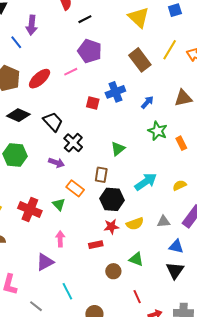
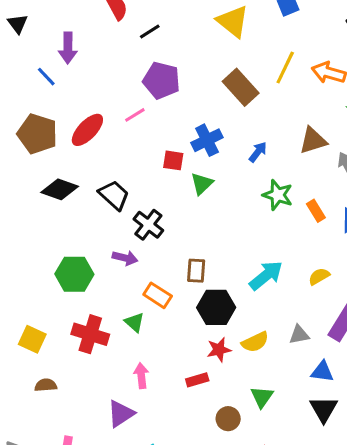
green triangle: (118, 149) -> (202, 184), moved
green hexagon: (15, 155) -> (74, 274), moved
green triangle: (136, 259) -> (262, 397), turned 49

